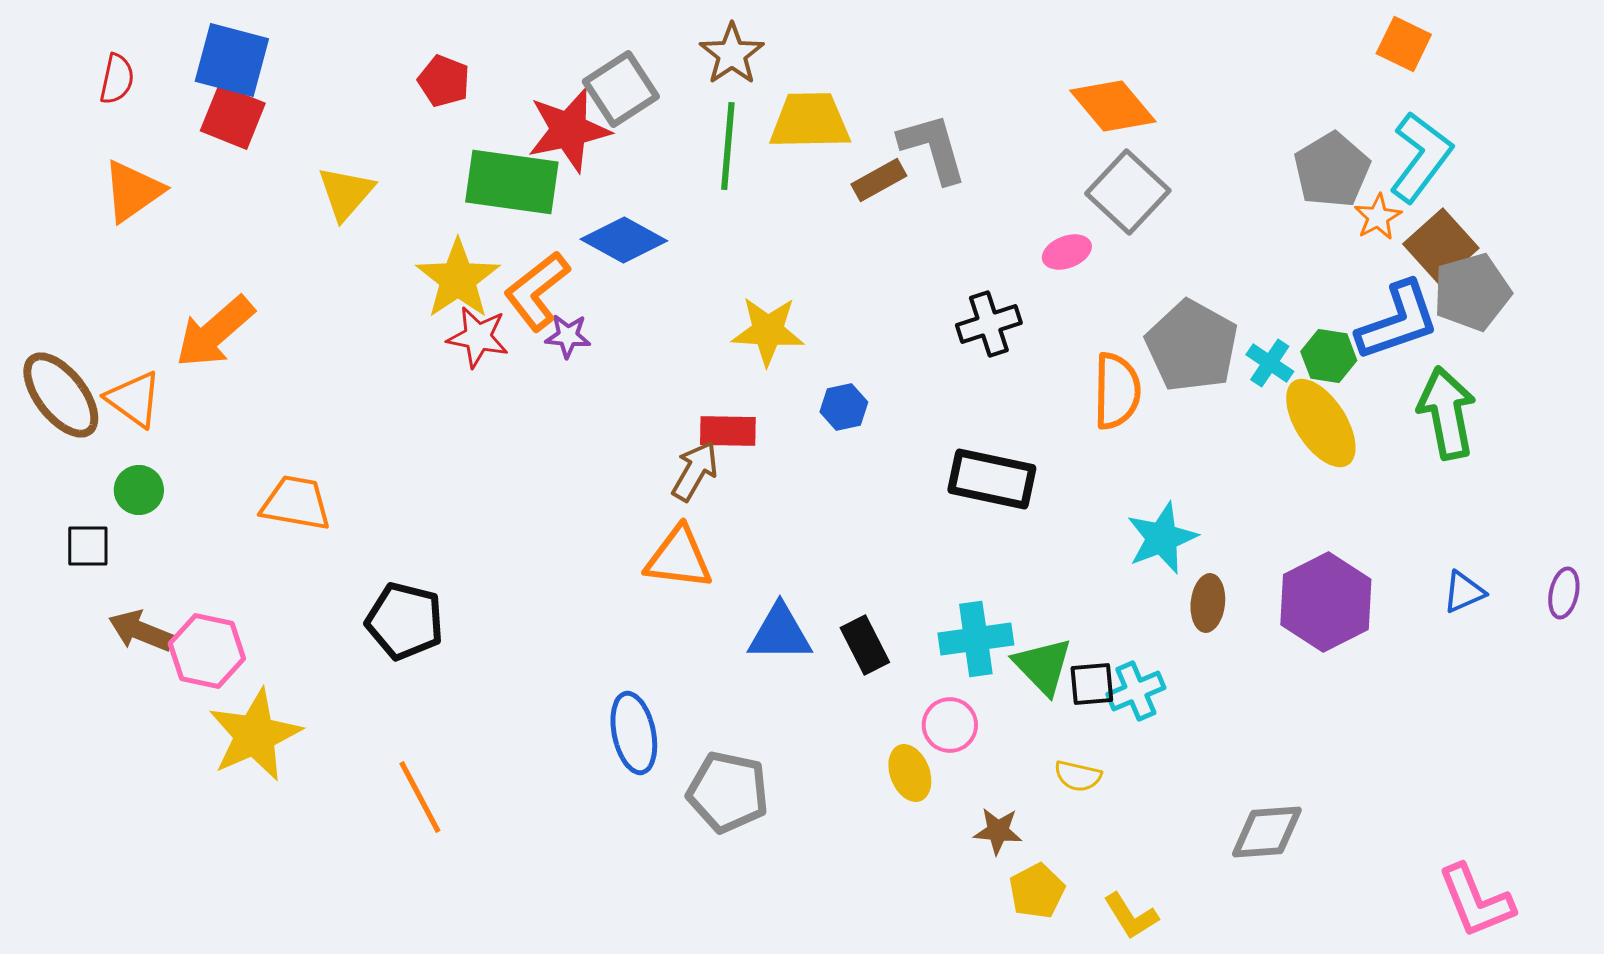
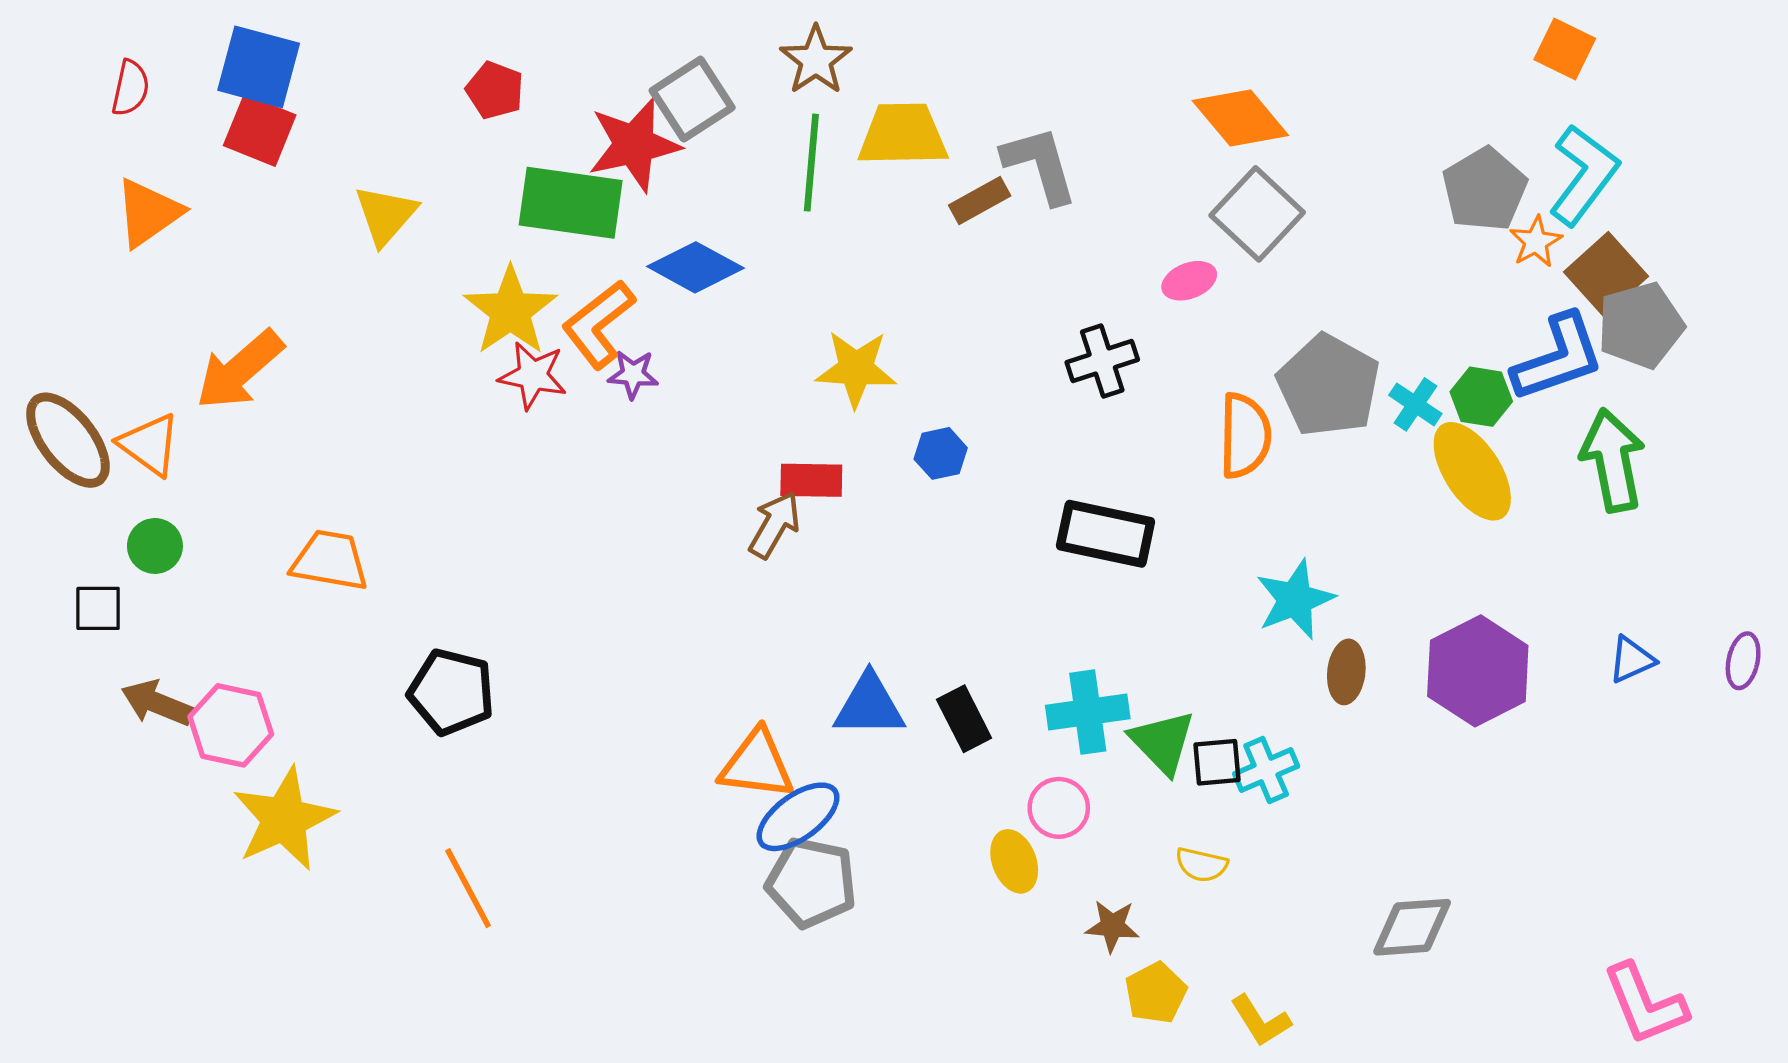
orange triangle: (679, 558) -> (757, 764), moved
blue ellipse: (634, 733) -> (798, 817), moved, turned 66

